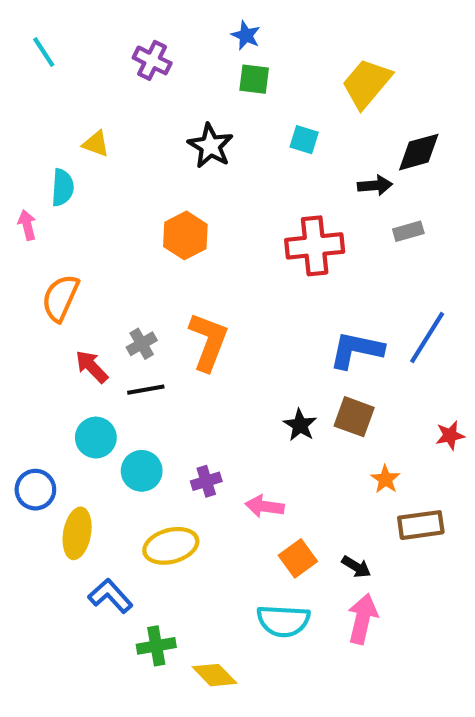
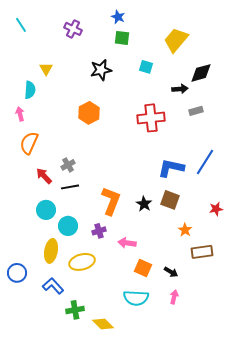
yellow triangle: (96, 144) -> (46, 69), turned 40
black star: (210, 146) -> (101, 70), turned 30
pink arrow: (27, 225) -> (20, 114), moved
orange L-shape: (208, 342) -> (111, 201), moved
blue circle: (35, 490) -> (17, 273), moved
yellow ellipse: (77, 533) -> (51, 251), moved
orange square: (298, 558) -> (143, 268), turned -30
pink arrow: (363, 619) -> (174, 297), size x0.6

